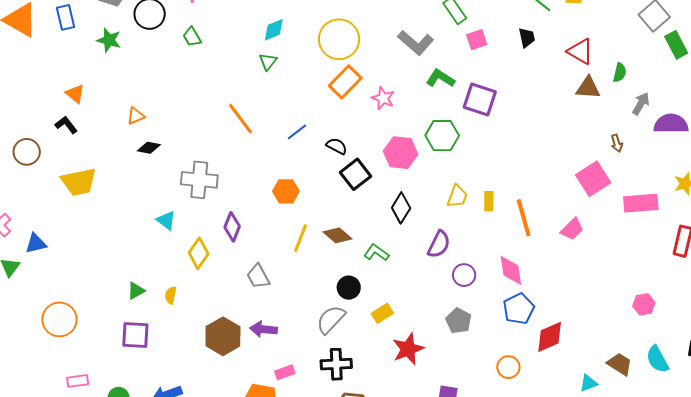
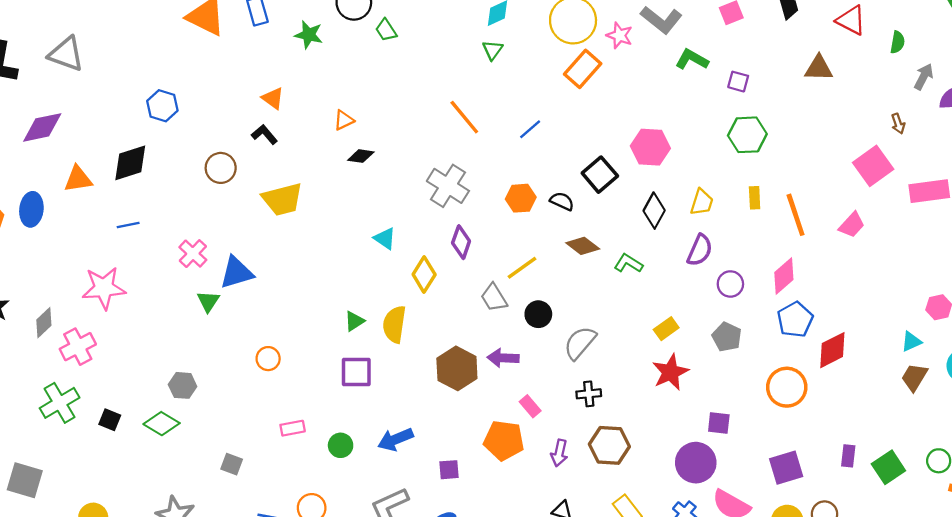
green trapezoid: (192, 37) -> (386, 30), moved
brown triangle: (588, 88) -> (819, 68), moved
pink star: (383, 98) -> (620, 35), moved
purple square: (480, 100) -> (738, 82), size x0.6
green hexagon: (442, 136) -> (747, 135), moved
black semicircle: (337, 146) -> (562, 201), moved
gray cross: (199, 180) -> (448, 186), moved, turned 30
yellow trapezoid: (457, 196) -> (702, 202), moved
yellow line: (301, 238) -> (522, 268), moved, turned 36
blue triangle: (36, 243) -> (236, 273), size x1.4
pink diamond: (511, 270) -> (784, 276), turned 60
black circle: (349, 288) -> (538, 314), moved
yellow semicircle: (171, 295) -> (394, 324), size x1.8
yellow rectangle: (382, 313) -> (666, 329), moved
orange circle: (59, 319) -> (268, 359), size x0.6
black cross: (336, 364) -> (589, 394), size x0.7
brown trapezoid: (620, 364) -> (914, 377), turned -88
orange circle: (508, 367) -> (787, 387), size x1.5
pink rectangle: (285, 372) -> (530, 406), turned 72
cyan triangle: (588, 383) -> (911, 342), moved

